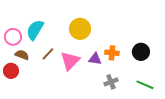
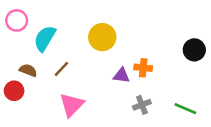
pink circle: (13, 37) -> (17, 20), moved
black circle: (141, 52) -> (194, 50), moved
pink triangle: (70, 61) -> (72, 105), moved

